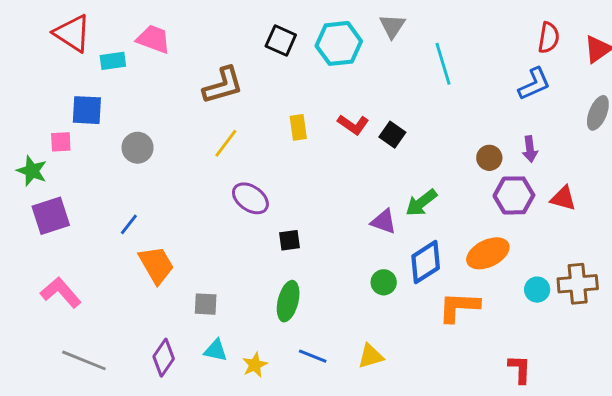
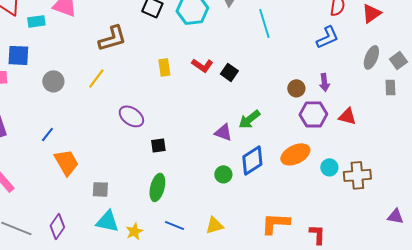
yellow line: (226, 143) -> (96, 78), moved
cyan circle: (537, 290) -> (329, 167), moved
orange L-shape: (459, 307) -> (275, 223), moved
cyan triangle: (216, 350) -> (107, 221), size x1.4
purple diamond: (164, 358) -> (57, 226), moved

